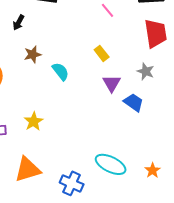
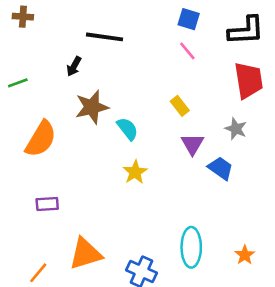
brown star: (33, 54) -> (92, 107), size x1.5
yellow star: (34, 121) -> (135, 172), moved
cyan ellipse: (111, 164) -> (191, 247), turned 64

